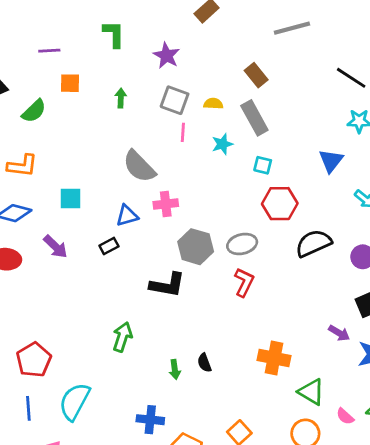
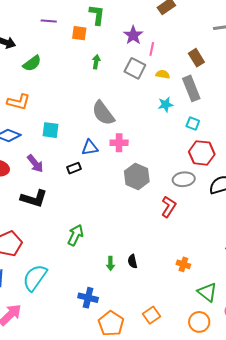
orange square: (70, 83) -> (79, 33), moved
pink line: (183, 132) -> (152, 49), moved
gray ellipse: (242, 244) -> (184, 179), moved
black L-shape: (167, 285) -> (34, 199), moved
orange cross: (274, 358) -> (183, 264), size x0.6

